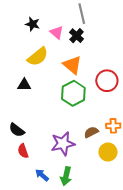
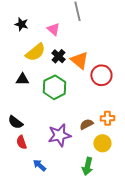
black star: (32, 24) -> (21, 24), moved
black cross: (77, 36) -> (58, 56), moved
orange triangle: (72, 65) -> (79, 60), moved
green hexagon: (73, 93) -> (54, 87), moved
green arrow: (66, 176) -> (87, 166), moved

